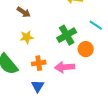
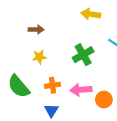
brown arrow: (24, 12) -> (36, 30), turned -32
orange circle: (86, 49) -> (104, 100), moved

